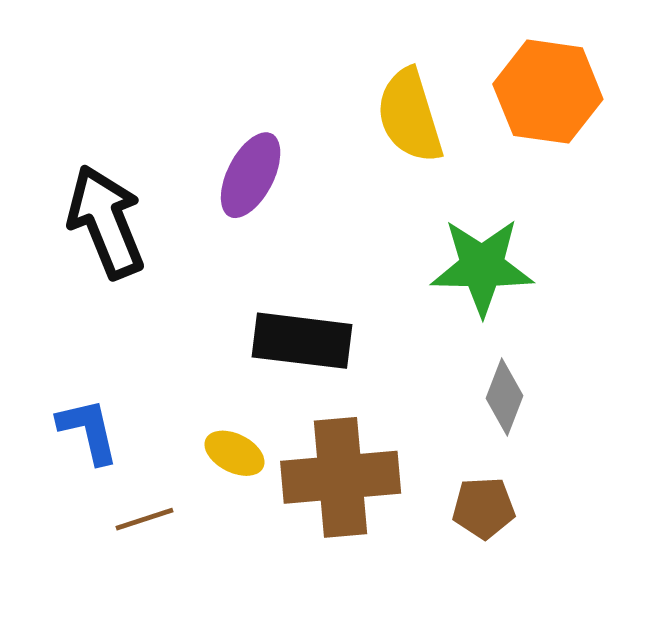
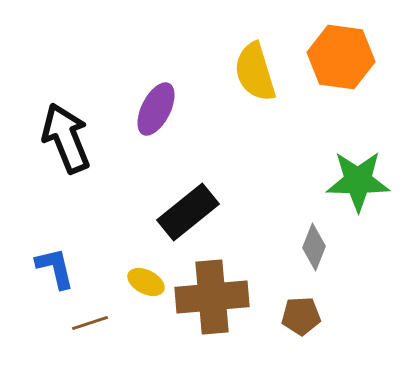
green star: (482, 267) -> (358, 181), moved
black rectangle: (302, 341) -> (188, 212), turned -46

